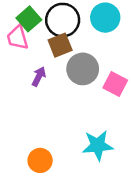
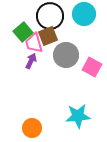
green square: (29, 19) -> (23, 32), moved
pink trapezoid: (17, 38) -> (34, 43), moved

